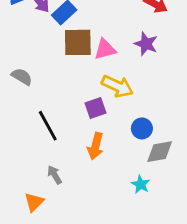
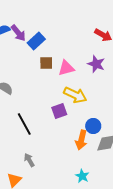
brown square: (78, 42) -> (46, 63), size x0.6
orange arrow: (96, 146) -> (81, 140), moved
cyan star: (141, 184) -> (82, 176), moved

